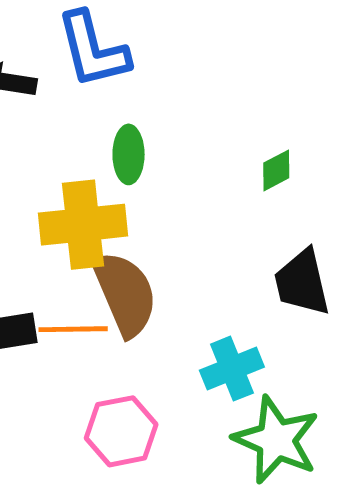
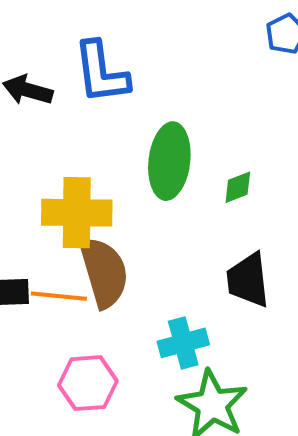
green ellipse: (129, 154) -> (169, 161), moved, size x1.6

